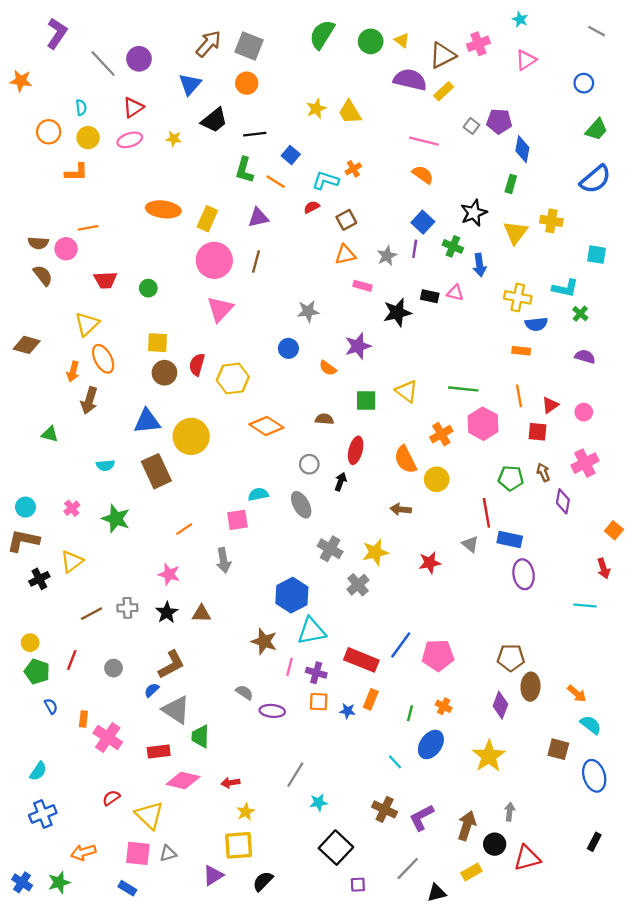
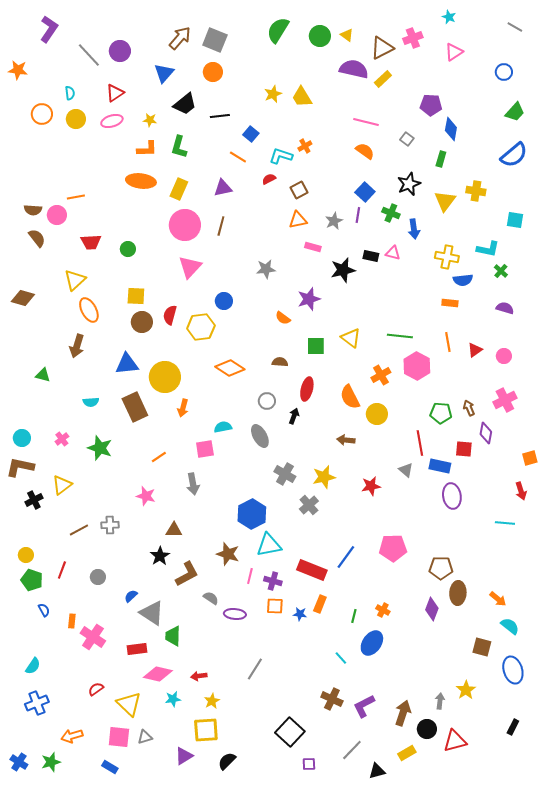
gray square: (471, 126) -> (407, 139), moved
green L-shape: (244, 170) -> (179, 147), moved
orange L-shape: (76, 172) -> (147, 149), moved
blue circle: (288, 348) -> (224, 301), moved
orange arrow: (73, 372) -> (183, 408), moved
red square: (537, 432) -> (464, 449), moved
orange square: (614, 530) -> (530, 458), turned 35
black star: (167, 612) -> (160, 556), moved
pink pentagon: (438, 655) -> (393, 548), moved
brown L-shape: (171, 665) -> (187, 574), moved
yellow star: (489, 756) -> (466, 690), moved, size x0.7
cyan star: (319, 802) -> (173, 699), moved

